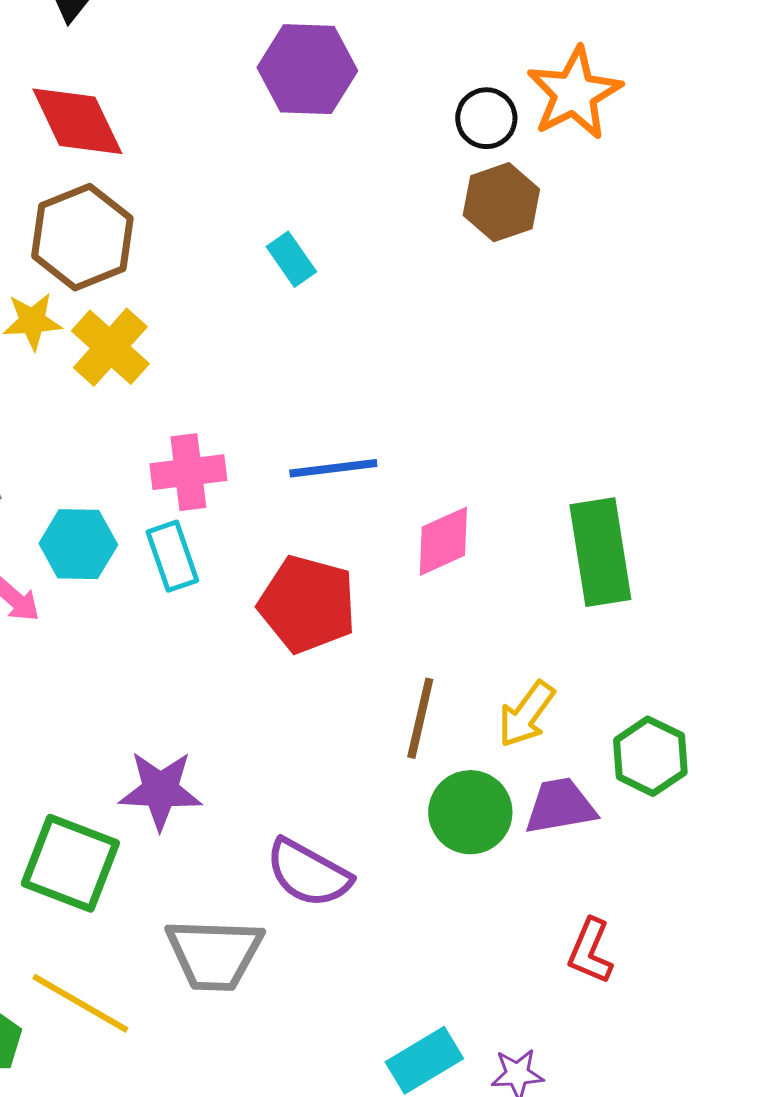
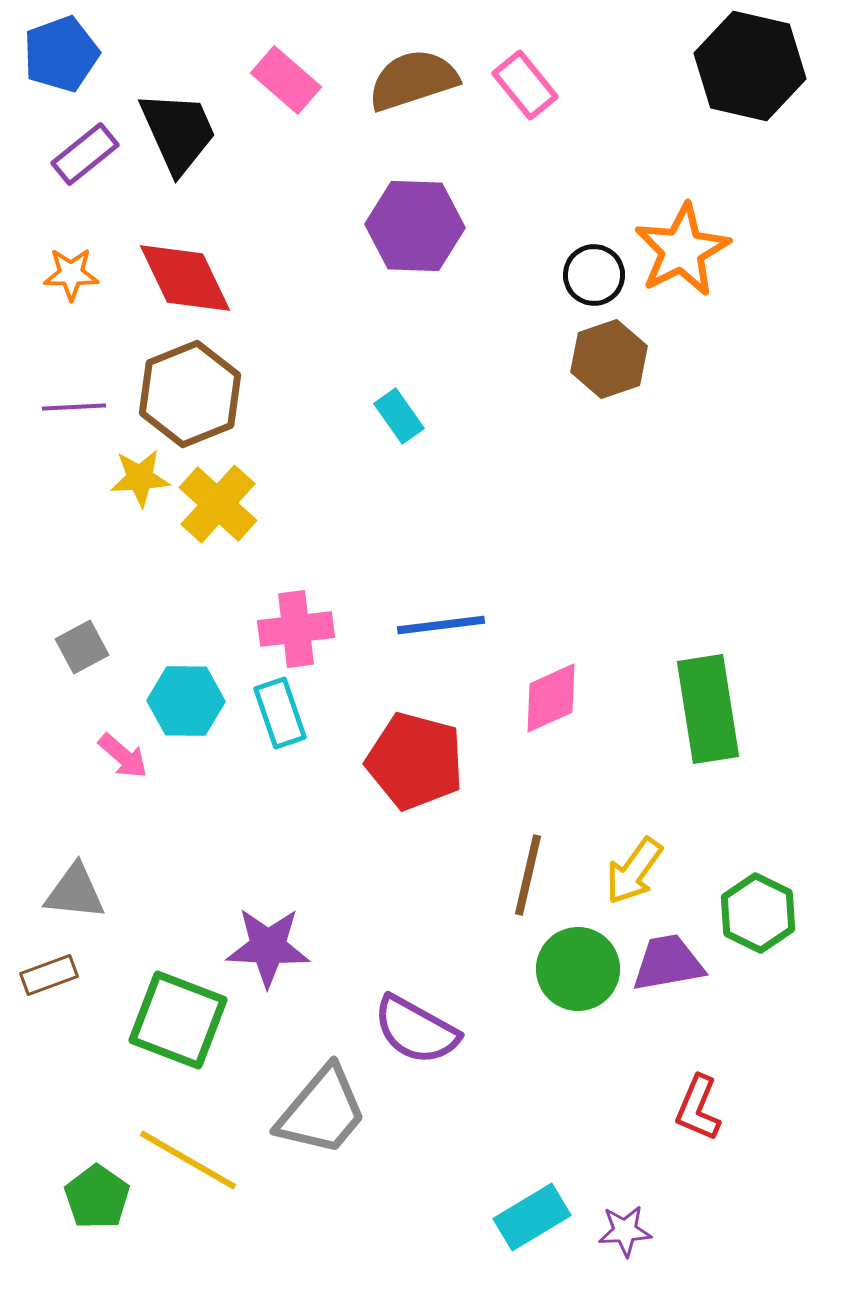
gray trapezoid: (214, 954) -> (322, 1111), turned -52

